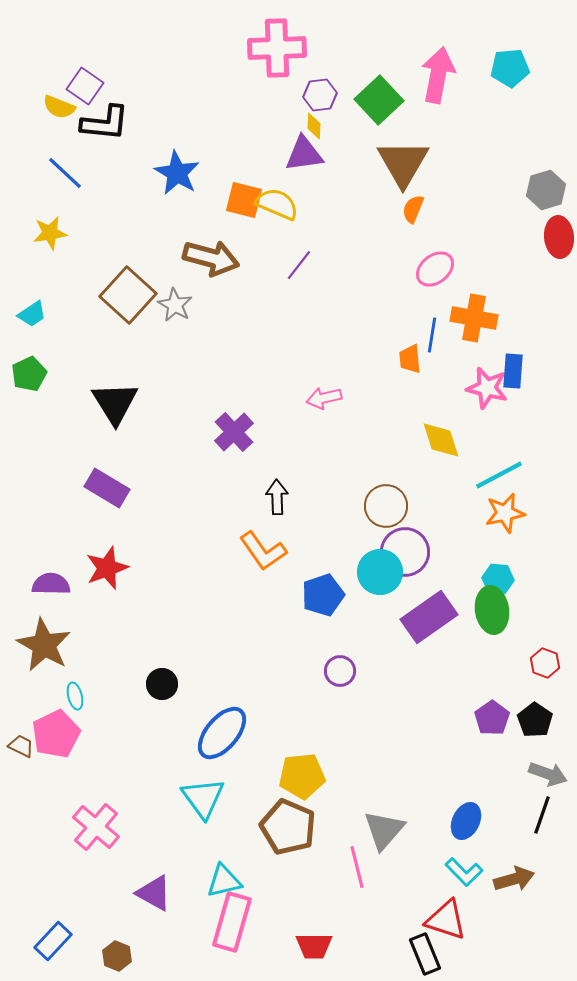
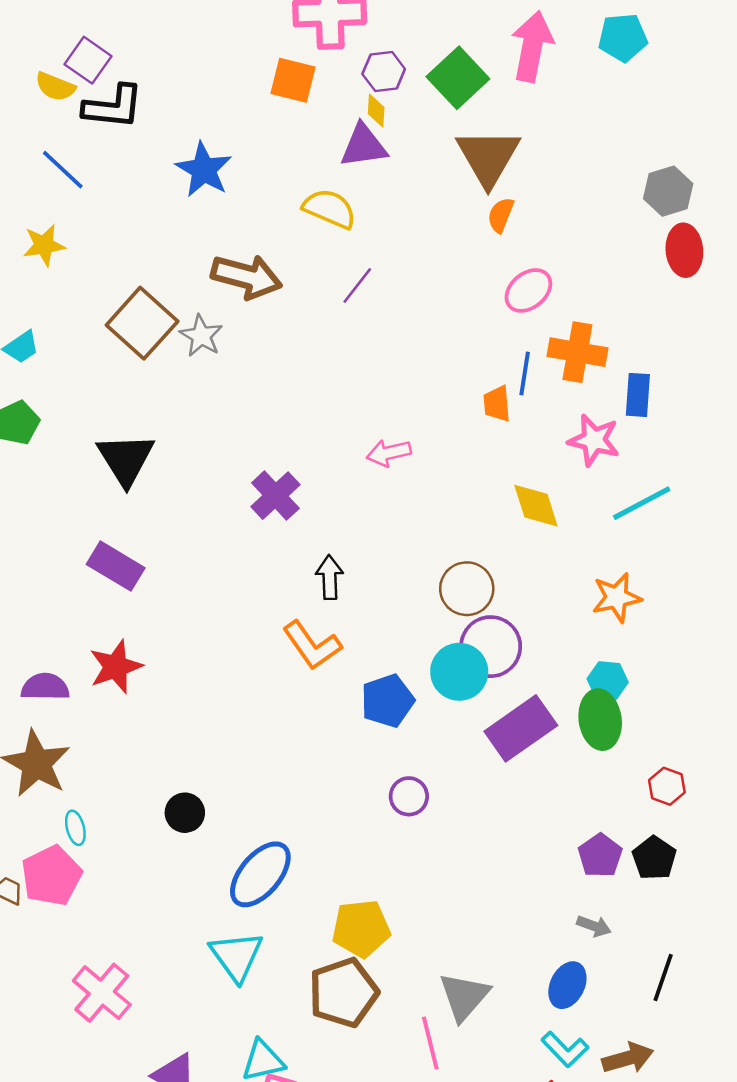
orange square: (244, 200) -> (293, 80), moved
blue rectangle: (513, 371) -> (638, 395), moved
cyan line: (499, 475) -> (642, 503), moved
gray arrow: (548, 774) -> (594, 926), moved, size x0.7
brown pentagon: (288, 827) -> (343, 993), turned 30

